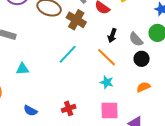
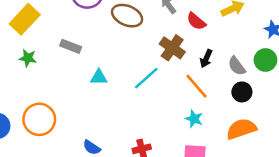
brown cross: (76, 20) -> (172, 48), moved
cyan triangle: (22, 69) -> (99, 77), moved
orange semicircle: (143, 87) -> (241, 129), size x1.6

